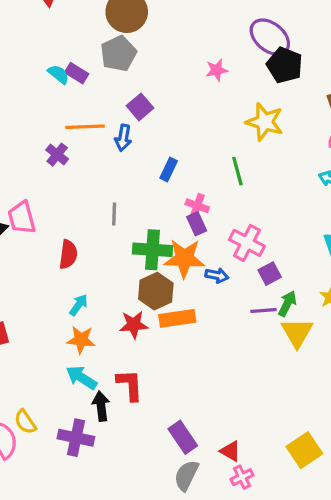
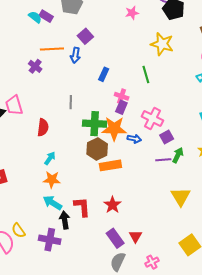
purple rectangle: (197, 224) -> (121, 107), turned 48
red star: (134, 325) -> (112, 205), moved, turned -30
yellow triangle: (297, 333) -> (181, 197), moved
red triangle: (230, 451) -> (135, 236), moved, turned 32

